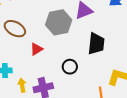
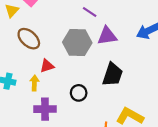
yellow arrow: (22, 85) -> (34, 83), moved

